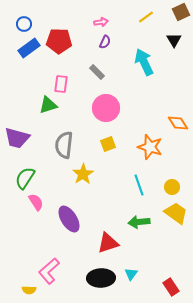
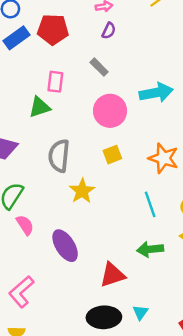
cyan arrow: (144, 62) -> (156, 93), moved, turned 104
pink L-shape: (49, 271) -> (21, 292), moved

